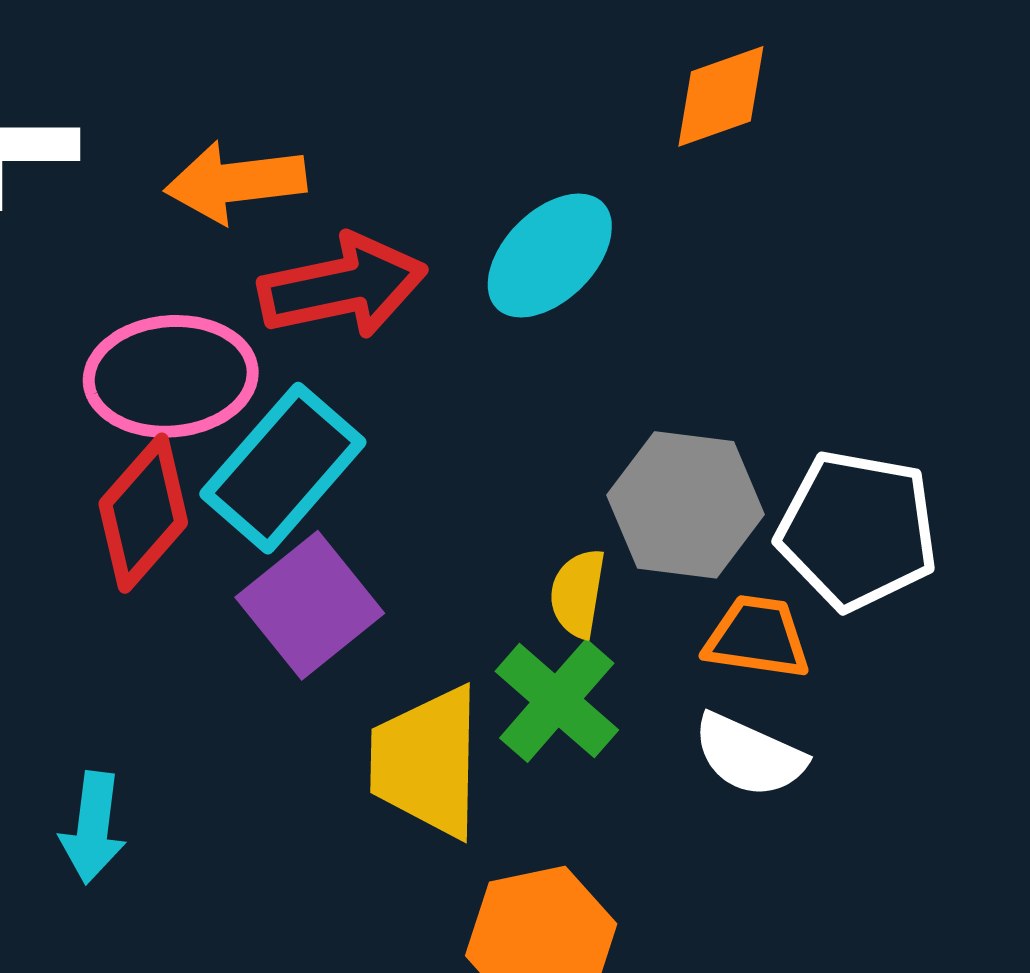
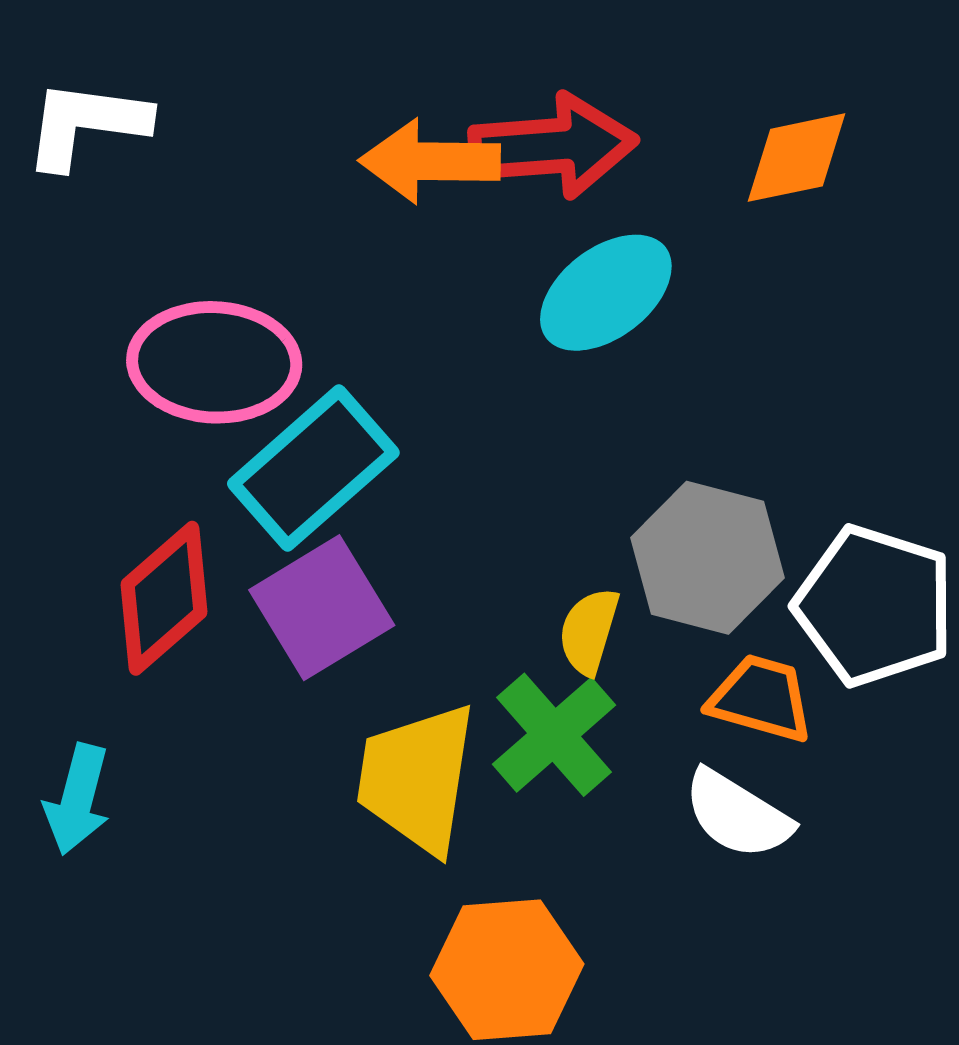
orange arrow: (235, 182) -> (430, 161), moved
red arrow: (343, 286) -> (553, 146), moved
red diamond: (143, 513) -> (164, 598), moved

